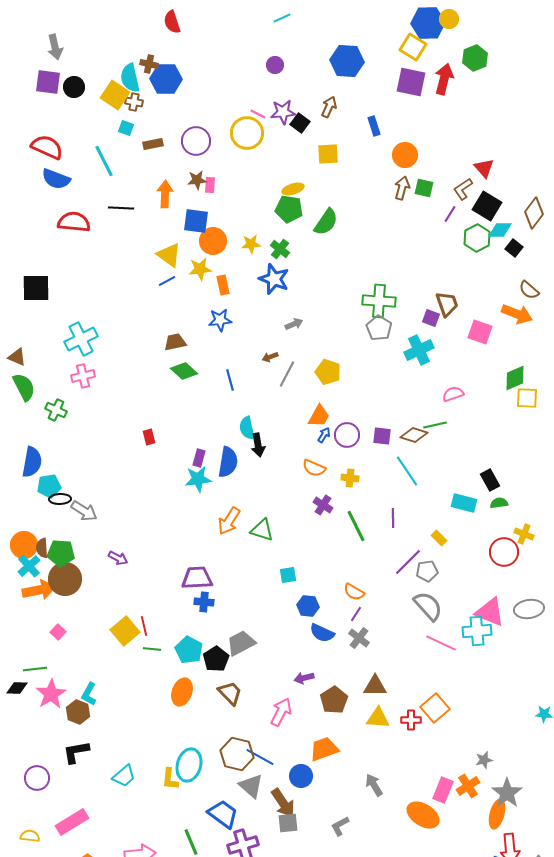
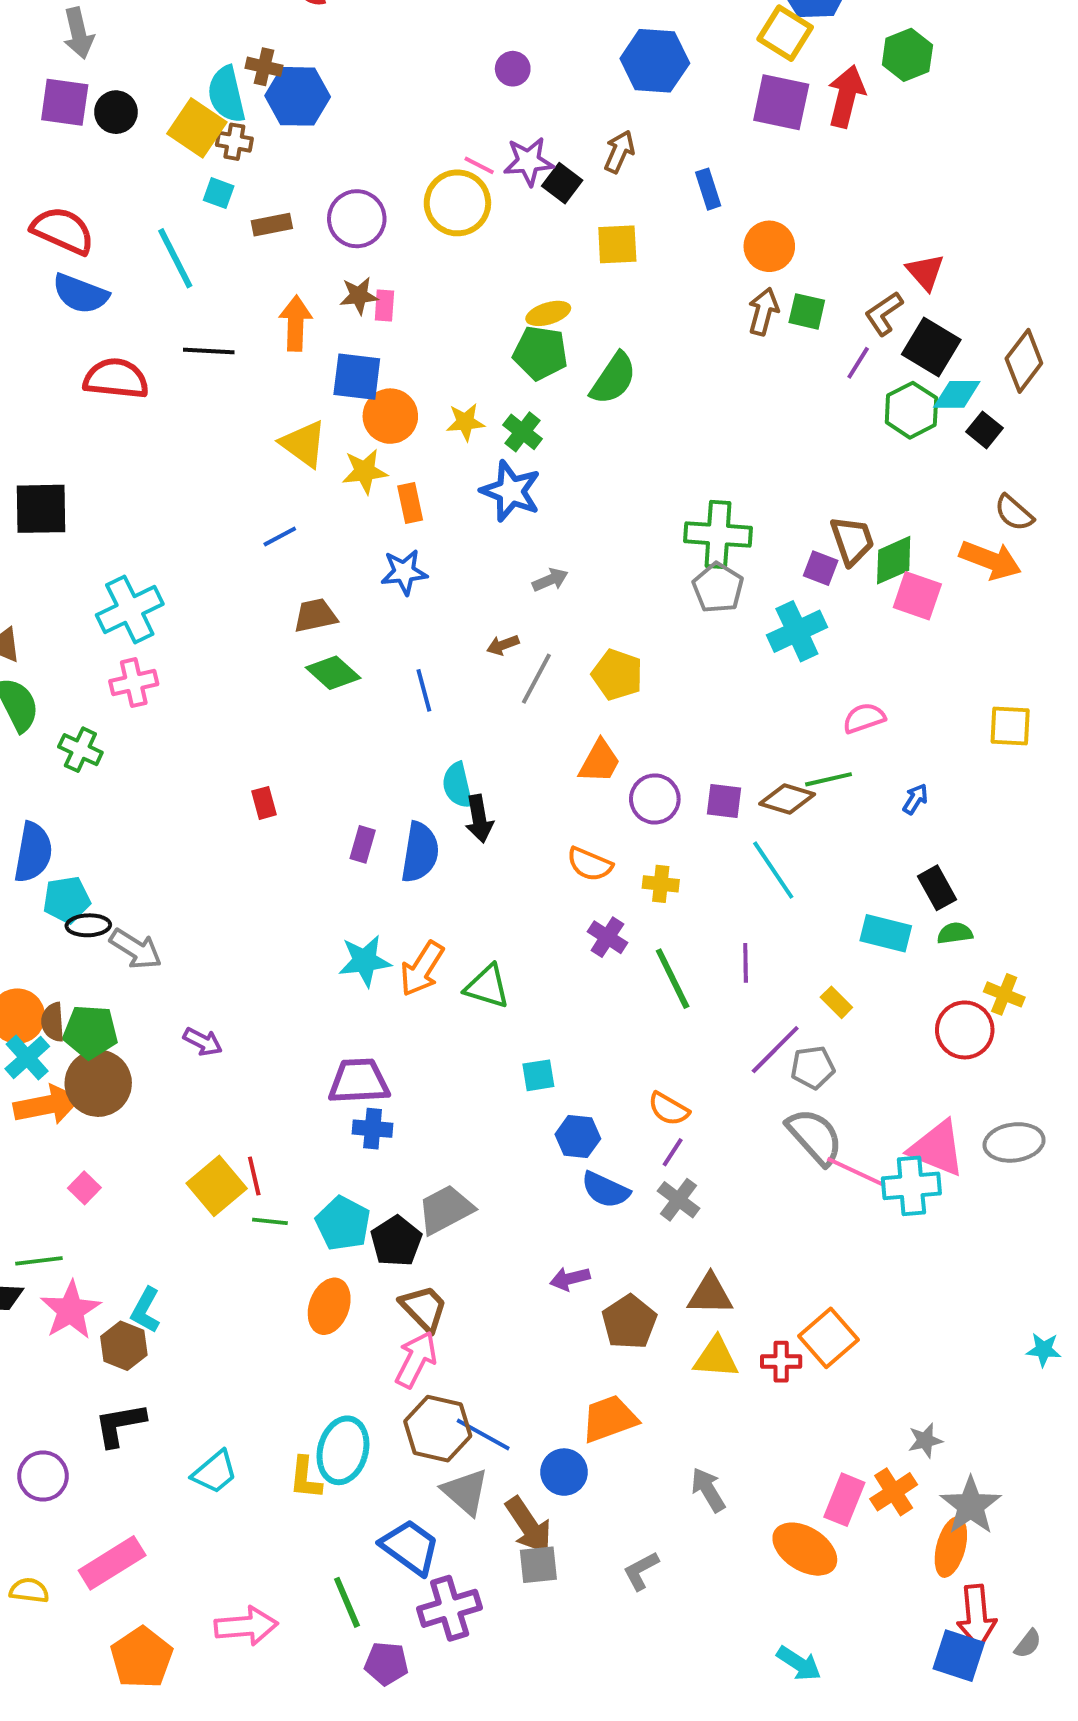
blue line: (167, 281) -> (280, 536), moved
green diamond: (515, 378) -> (894, 560), moved
blue arrow: (324, 435) -> (915, 799), moved
cyan star: (198, 479) -> (365, 961), moved
pink line: (441, 643) -> (856, 1172), moved
pink arrow: (281, 712) -> (416, 1360), moved

